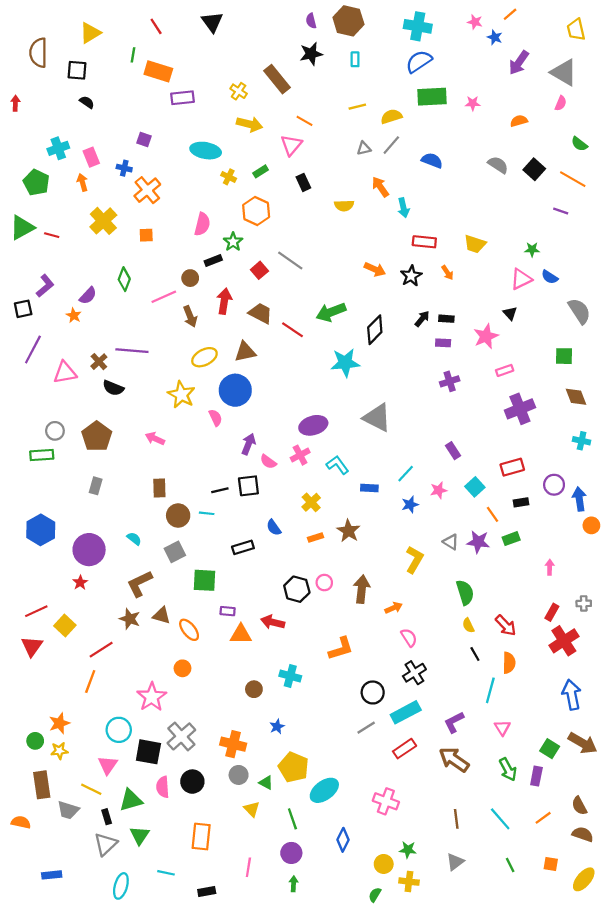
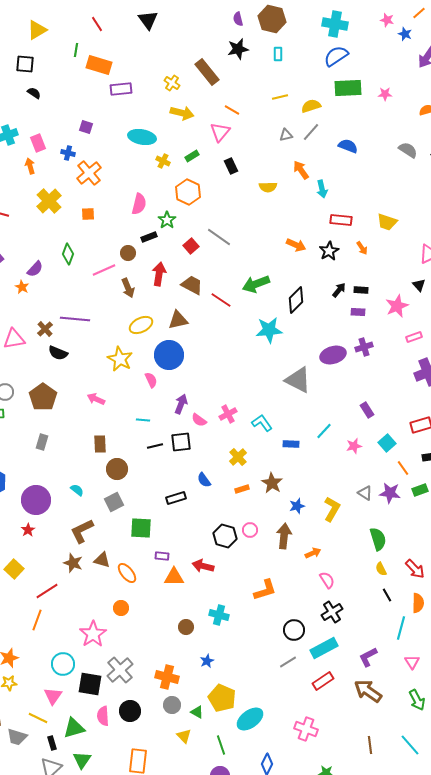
purple ellipse: (313, 425) -> (333, 355), moved
blue star: (410, 505) -> (297, 506), moved
cyan line: (207, 513) -> (143, 420), moved

